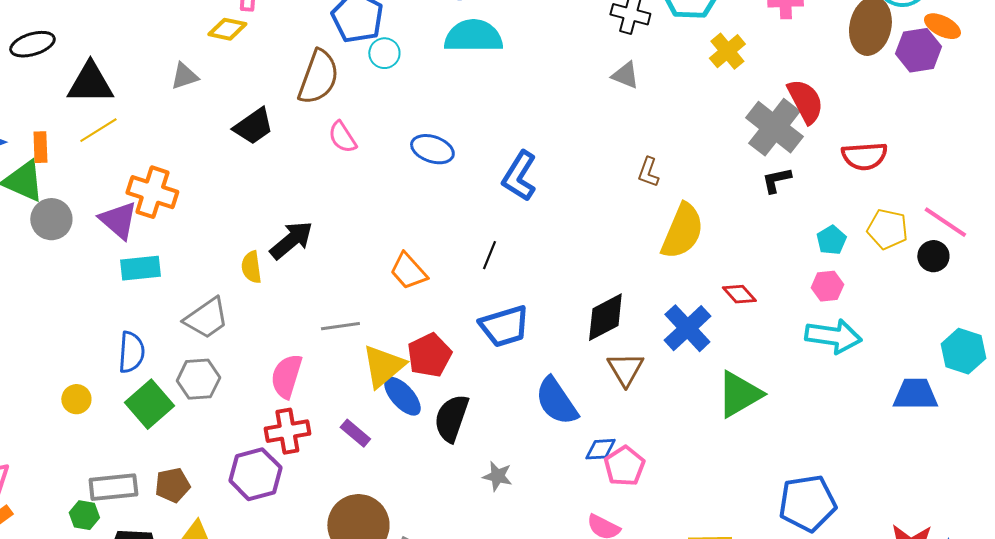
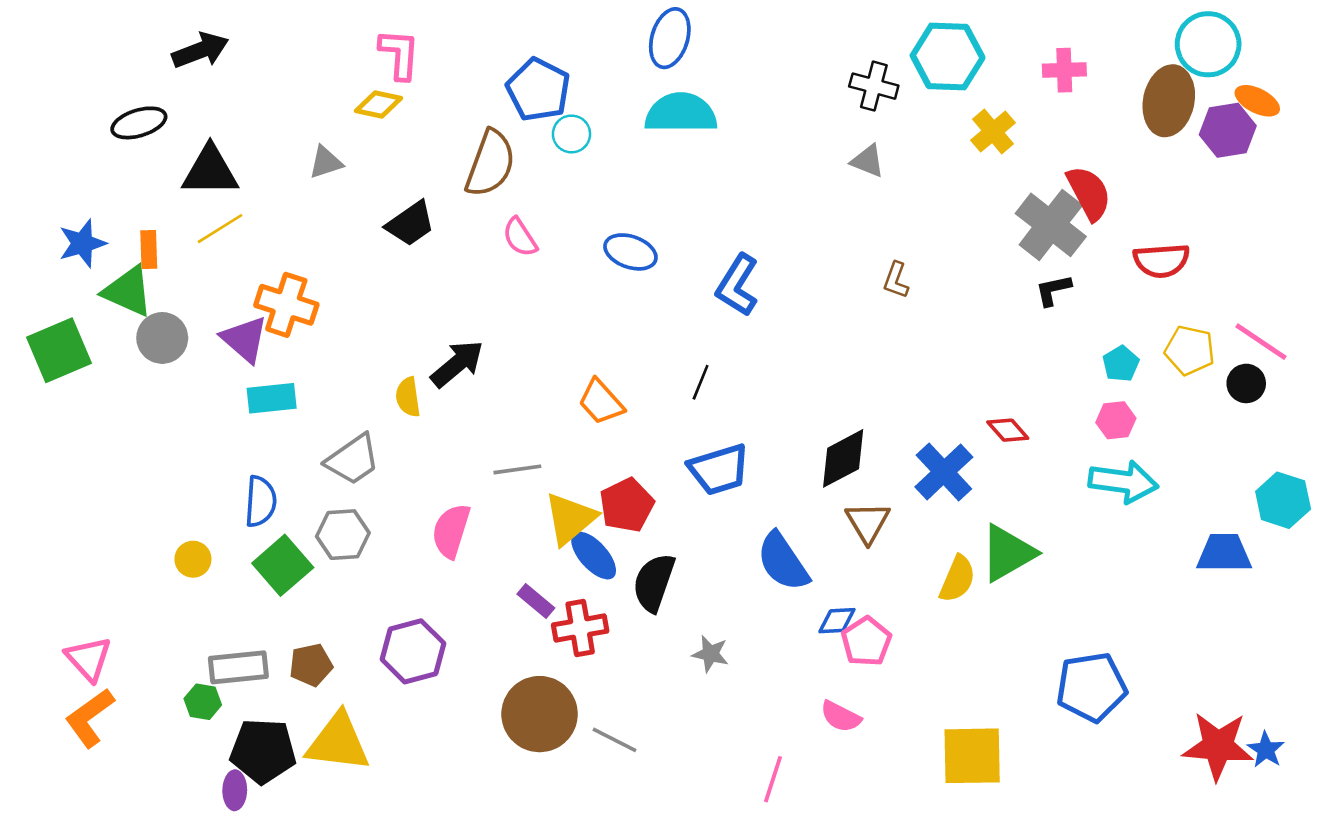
yellow semicircle: (682, 231) -> (957, 579), moved, size x0.7
red cross: (287, 431) -> (580, 628), moved

